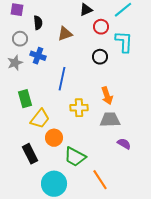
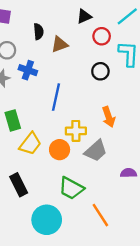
black semicircle: (38, 23) -> (38, 32), moved
gray trapezoid: (110, 120) -> (96, 151), moved, turned 140
orange circle: (54, 138) -> (60, 150), moved
purple semicircle: (124, 144) -> (128, 173), turned -32

